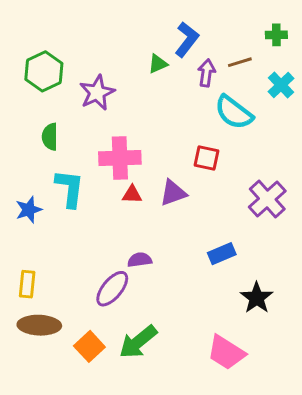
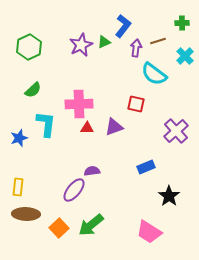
purple star: (97, 93) -> (81, 45), moved
green semicircle: (50, 137) -> (33, 90), turned -132

